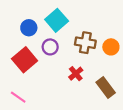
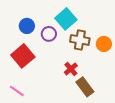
cyan square: (57, 20) -> (66, 19), moved
purple circle: (50, 47) -> (49, 34), moved
brown rectangle: (106, 87) -> (85, 87), moved

